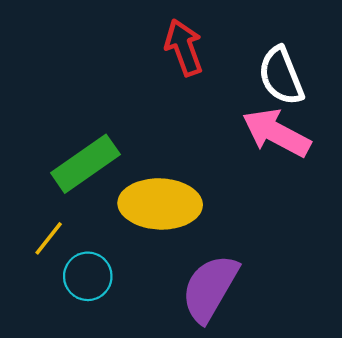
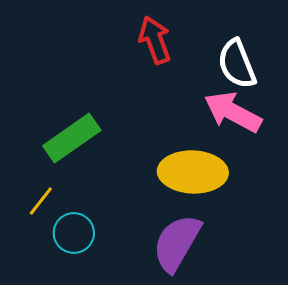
yellow ellipse: (160, 204) -> (193, 172), moved

